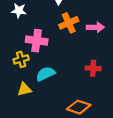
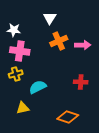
pink cross: (37, 41) -> (20, 51), moved
yellow triangle: (24, 89) -> (23, 108), moved

